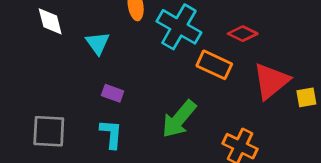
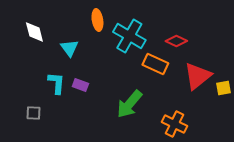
gray square: (49, 131) -> (33, 113), size x0.6
cyan L-shape: (111, 134) -> (56, 83), moved

